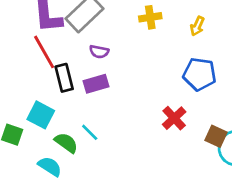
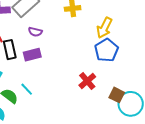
yellow arrow: (197, 26) -> (104, 28), moved, size x1.5
blue pentagon: (200, 74) -> (106, 50), turned 30

